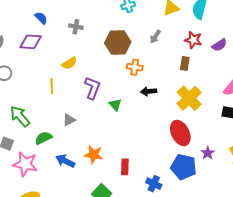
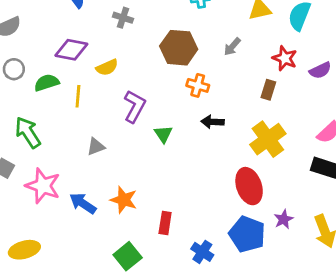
purple diamond: (31, 42) -> (71, 50), moved
green semicircle: (43, 138) -> (47, 83), moved
pink star: (25, 164) -> (43, 186), moved

